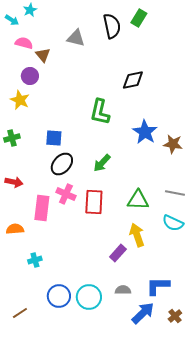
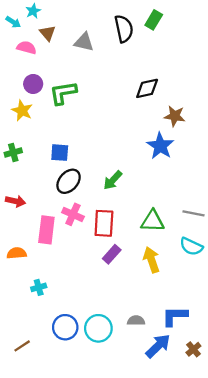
brown triangle: (43, 55) -> (48, 33), moved
green L-shape: (100, 112) -> (63, 93), moved, turned 68
brown star: (173, 144) -> (175, 116), moved
purple rectangle: (118, 253) -> (112, 254), moved

